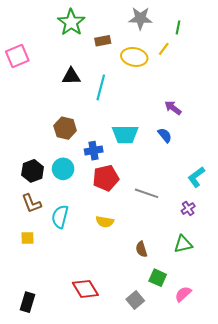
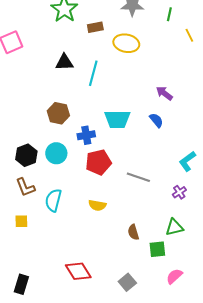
yellow line: (164, 49) -> (189, 35), moved, turned -64
green square: (158, 278) -> (157, 249), moved, turned -30

